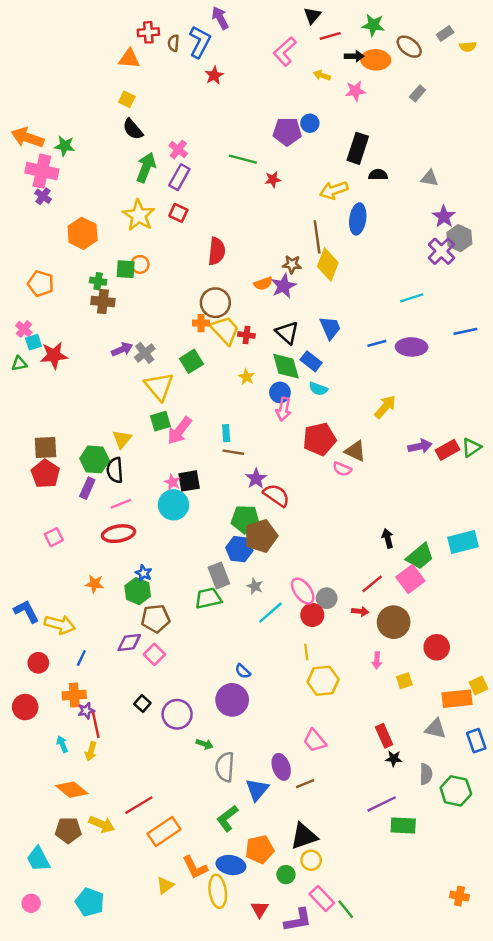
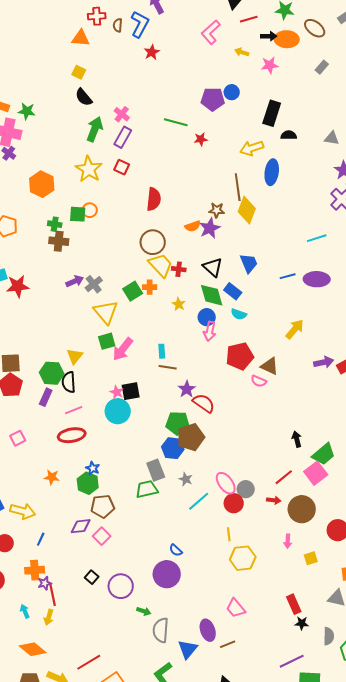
orange cross: (201, 323) -> (150, 287), moved

